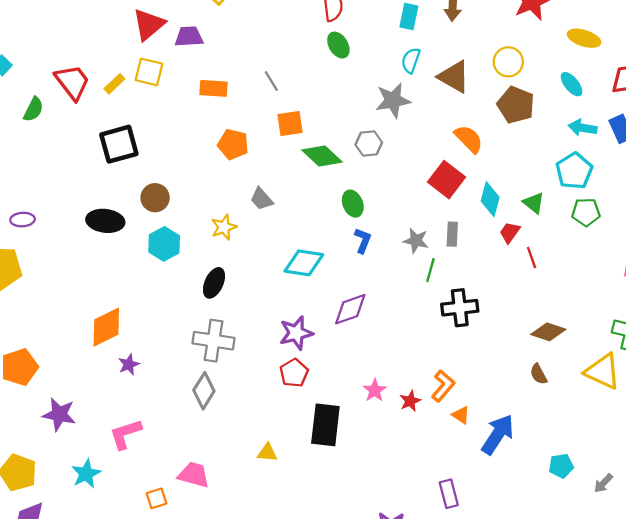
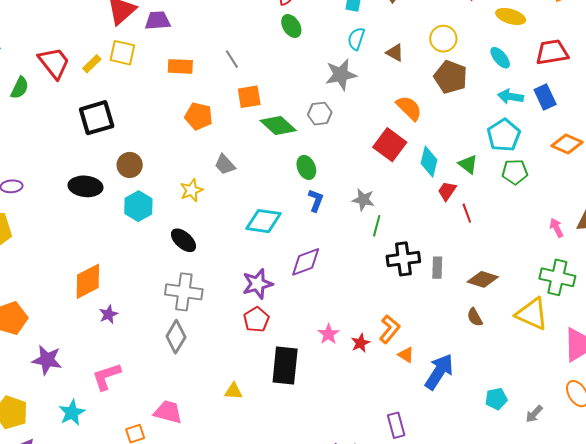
brown triangle: (454, 77) -> (395, 53), size x0.6
gray rectangle: (452, 234) -> (437, 268), moved
black ellipse: (214, 283) -> (183, 240), turned -72

